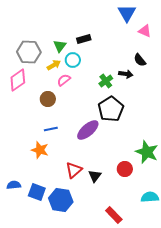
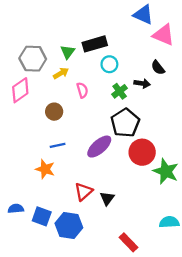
blue triangle: (127, 13) -> (143, 15), turned -36
pink triangle: (145, 31) -> (164, 35), size x1.5
black rectangle: (84, 39) -> (95, 44), size x1.5
cyan circle: (73, 60) -> (109, 64), moved
pink semicircle: (64, 80) -> (82, 90), moved, turned 112
red circle: (125, 169) -> (142, 152), moved, size x1.5

